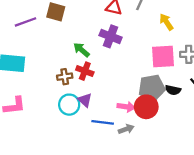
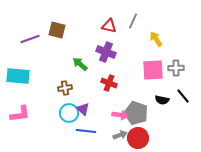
red cross: (85, 71) -> (109, 83), moved
gray pentagon: (152, 88) -> (136, 113), moved, turned 30
red circle: (146, 107) -> (138, 138), moved
blue line: (103, 122) -> (86, 131), moved

